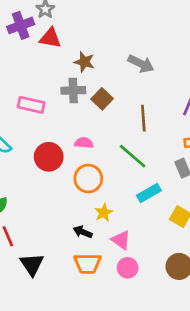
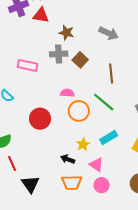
red circle: (49, 157) -> (40, 119), moved
orange circle: (88, 178) -> (79, 111), moved
cyan rectangle: (149, 193) -> (109, 138), moved

